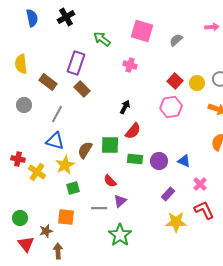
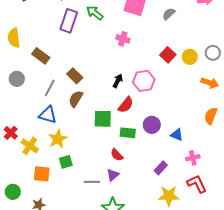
purple rectangle: (76, 63) -> (69, 21), moved
brown rectangle: (82, 89) -> (75, 76), moved
pink hexagon: (171, 107) -> (144, 81), moved
brown semicircle: (85, 150) -> (76, 99), moved
red cross: (18, 159) -> (11, 133), turned 32
purple circle: (159, 161) -> (152, 125), moved
red semicircle: (110, 181) -> (117, 155), moved
pink cross: (200, 184) -> (193, 158), turned 32
orange square: (66, 217) -> (42, 174), moved

